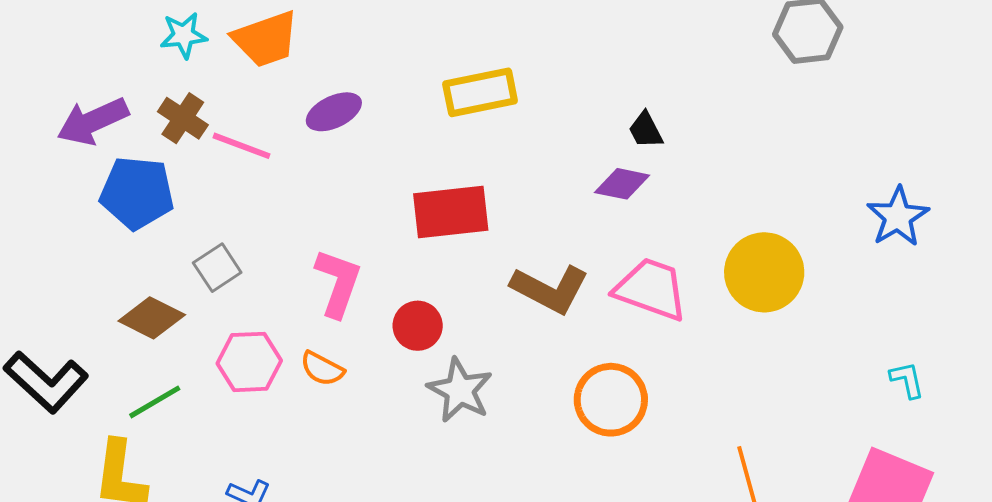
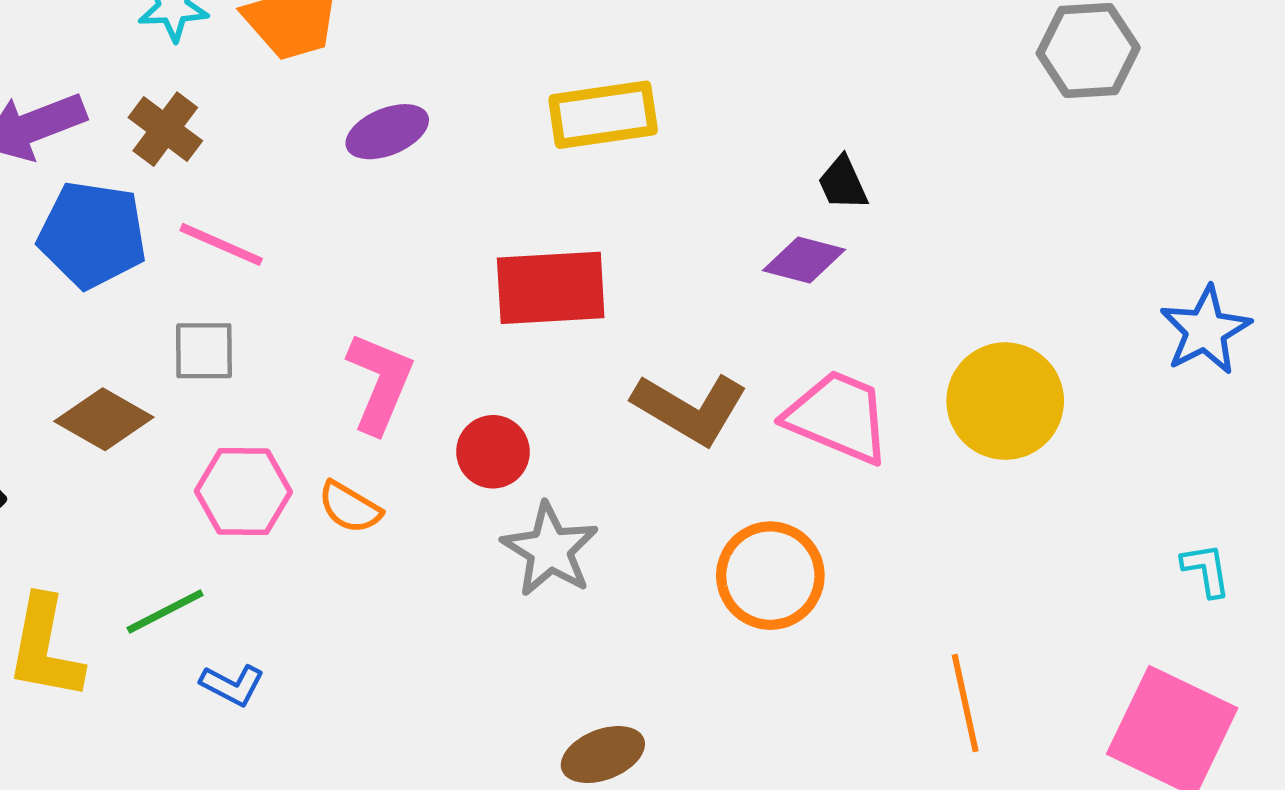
pink line: (241, 146) -> (221, 244), moved
gray square: (217, 268) -> (204, 351), turned 30
green line: (155, 402) -> (165, 611), moved

